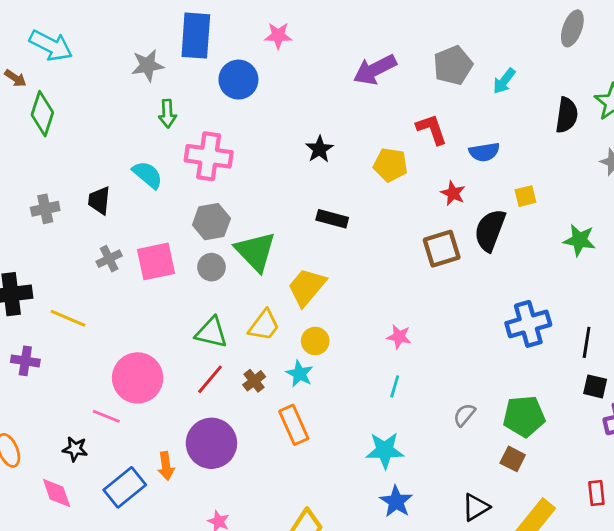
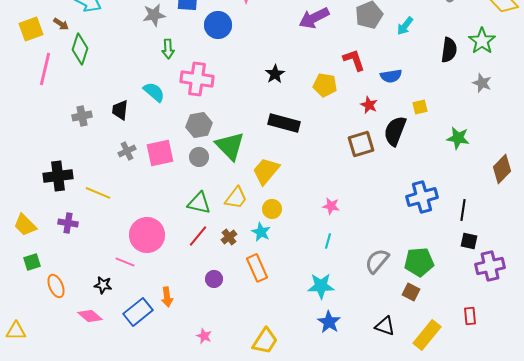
black rectangle: (332, 219) -> (284, 123), size x1.4
gray semicircle: (464, 415) -> (377, 261), size x1.5
purple circle: (211, 443) -> (214, 279), moved, size x0.5
pink diamond: (57, 493) -> (90, 316), turned -30
black triangle: (476, 507) -> (385, 326), turned 50

